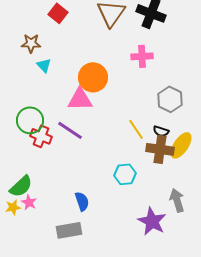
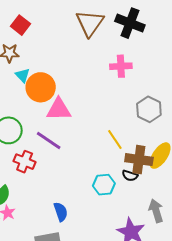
red square: (58, 13) -> (21, 25), moved
orange circle: (93, 77) -> (41, 87), moved
black semicircle: (161, 131) -> (130, 176), moved
red cross: (41, 136) -> (25, 162), moved

